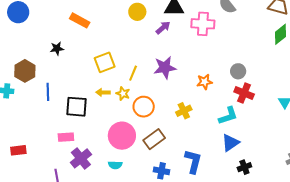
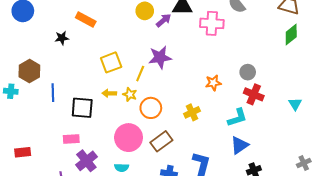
purple arrow: (163, 28) -> (164, 20), moved
black star: (57, 48) -> (62, 38), moved
purple star: (165, 68) -> (160, 57), moved

